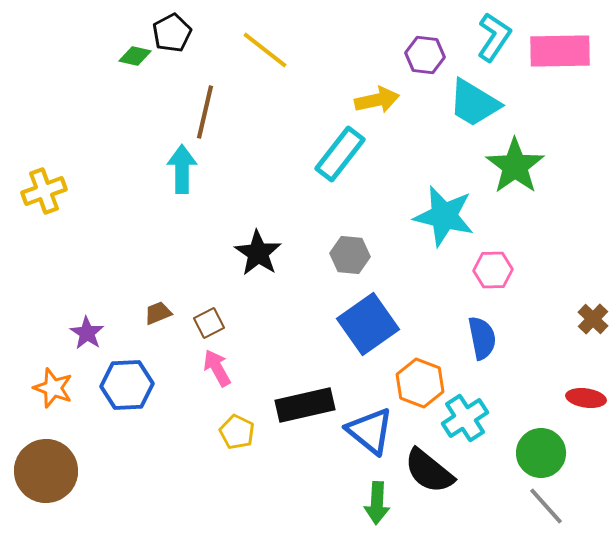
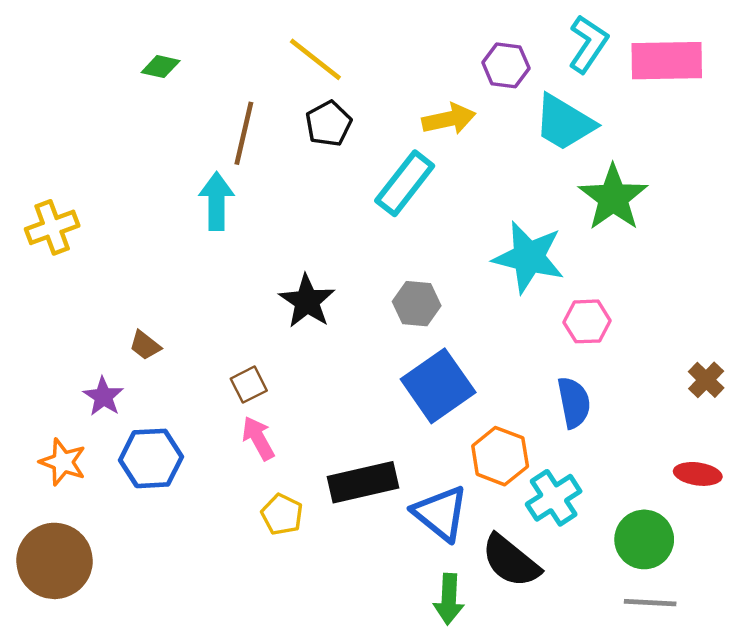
black pentagon: (172, 33) -> (328, 124), moved
brown trapezoid: (158, 313) -> (145, 345), moved, turned -120
gray line: (546, 506) -> (650, 603), turned -45

